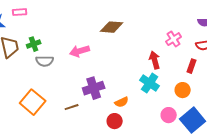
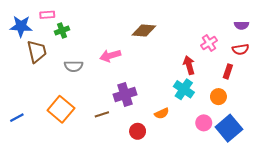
green cross: (34, 44) -> (62, 30), moved
orange semicircle: (122, 102) -> (162, 113), moved
red circle: (115, 121) -> (138, 131), moved

